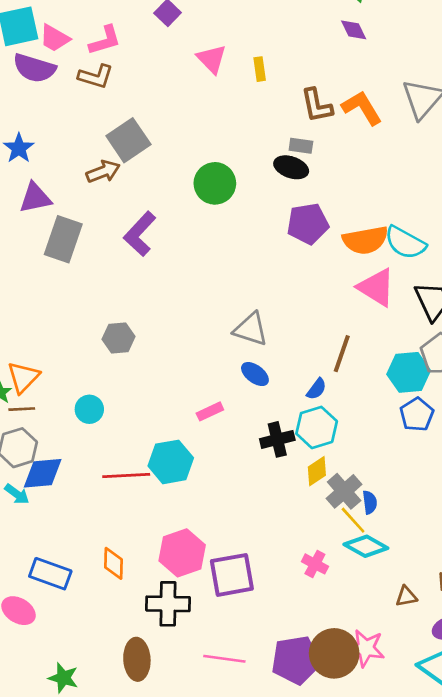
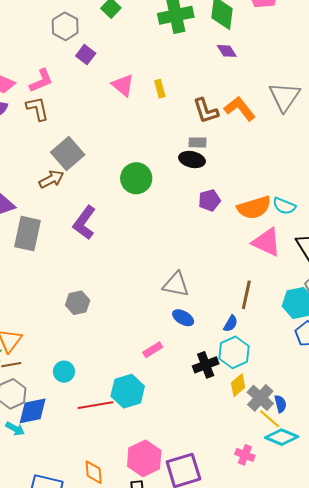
brown L-shape: (96, 76) -> (37, 109), turned -112
purple pentagon: (308, 224) -> (209, 200), size x0.7
cyan semicircle: (405, 243) -> (284, 206), size x0.7
cyan circle: (89, 409) -> (64, 372), moved

